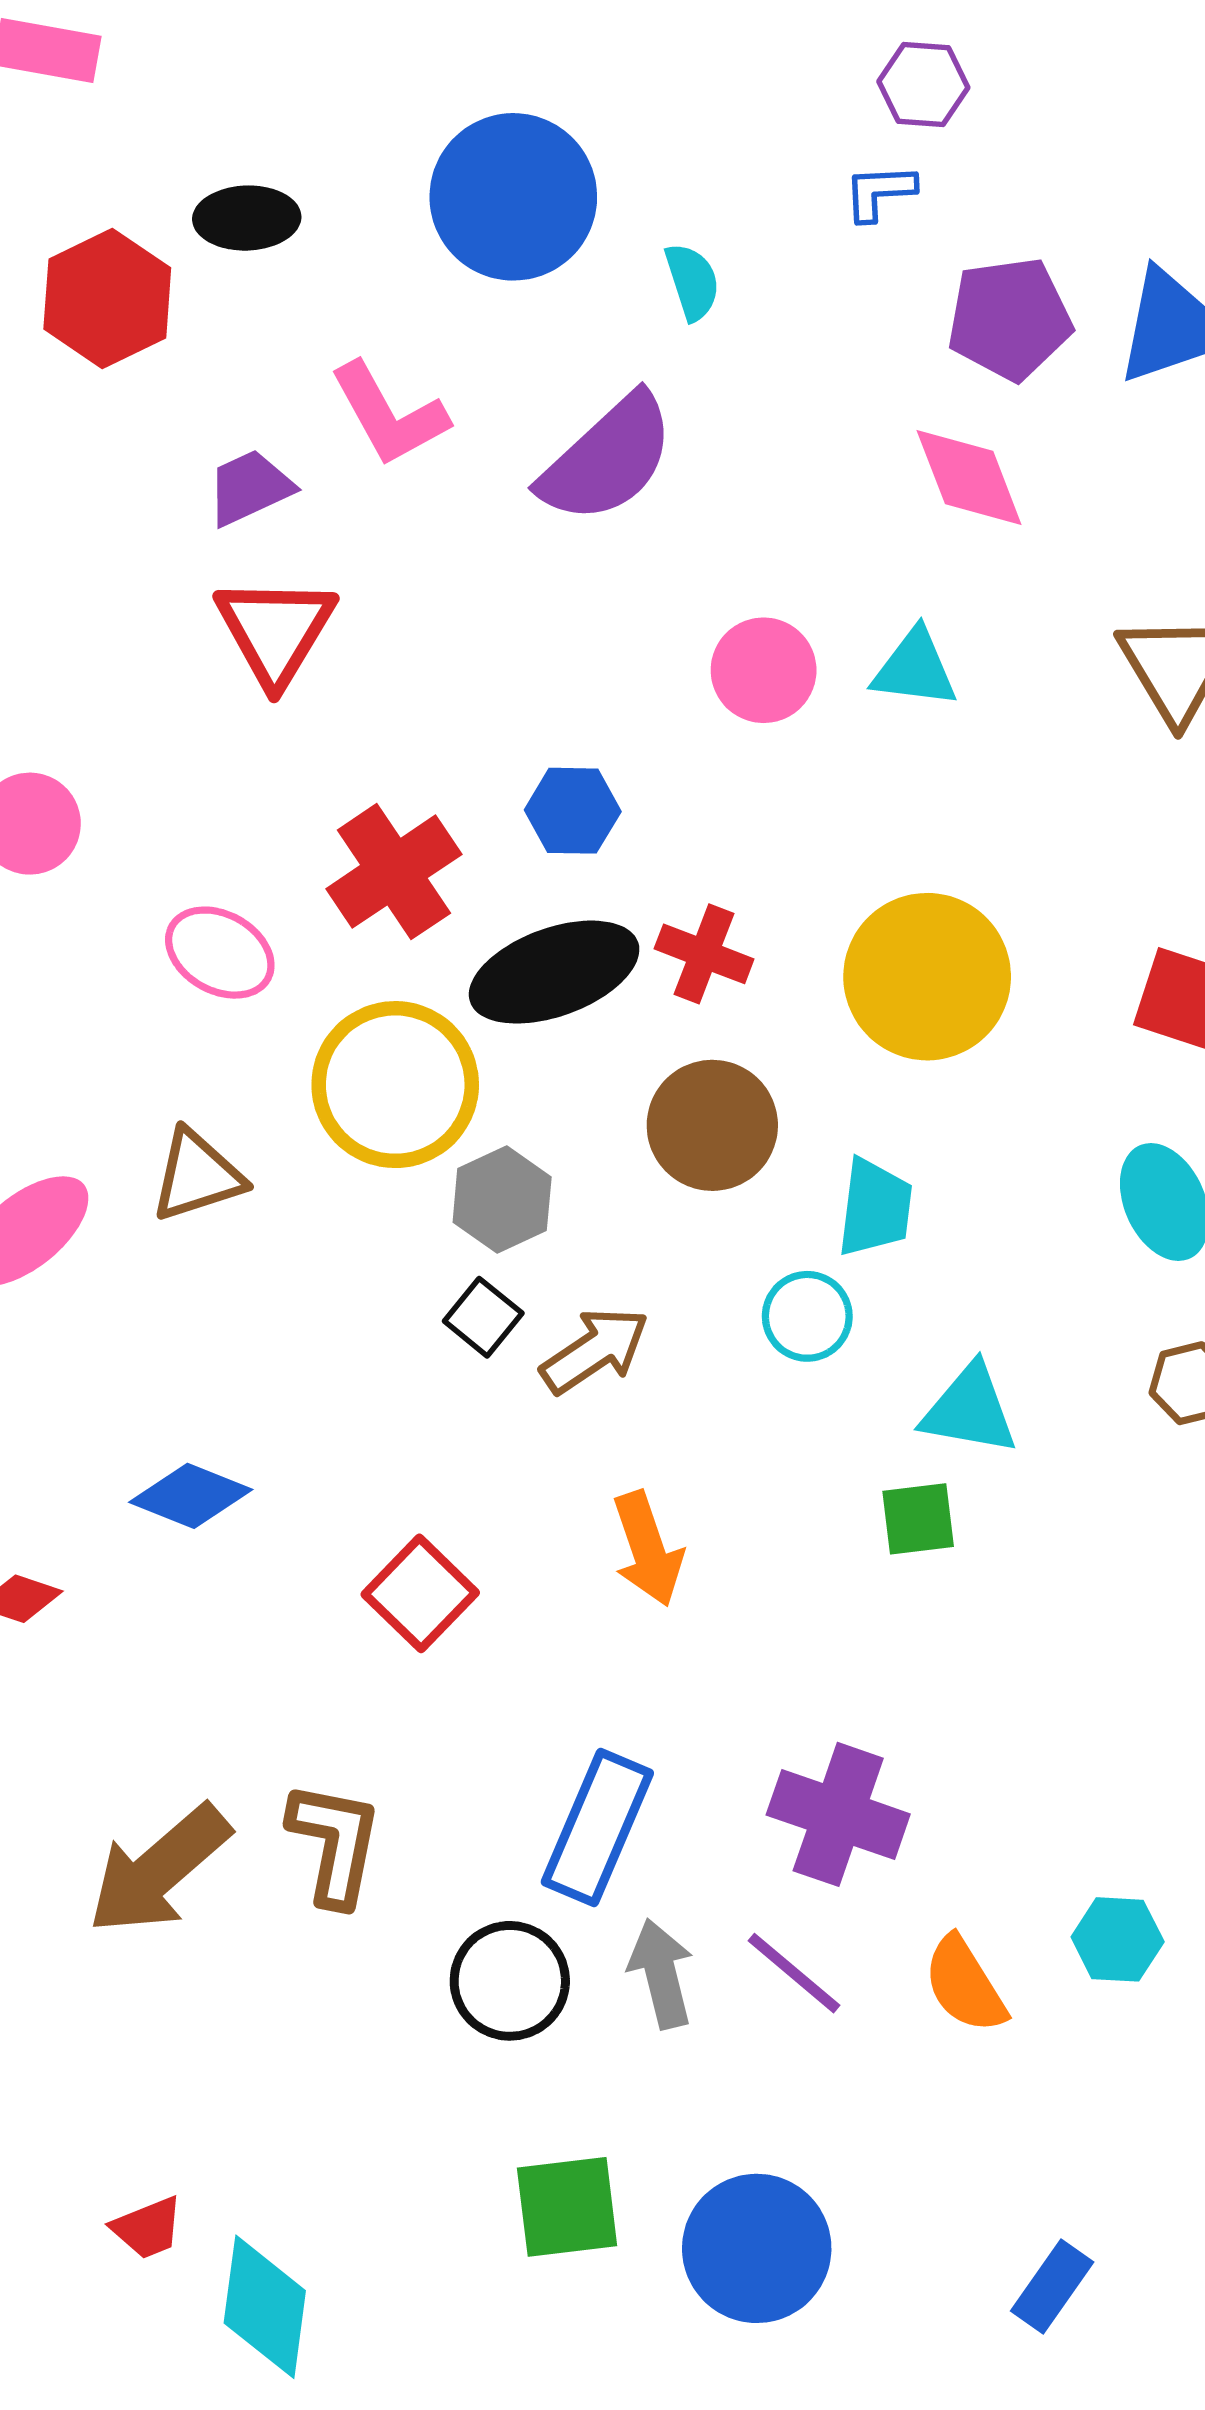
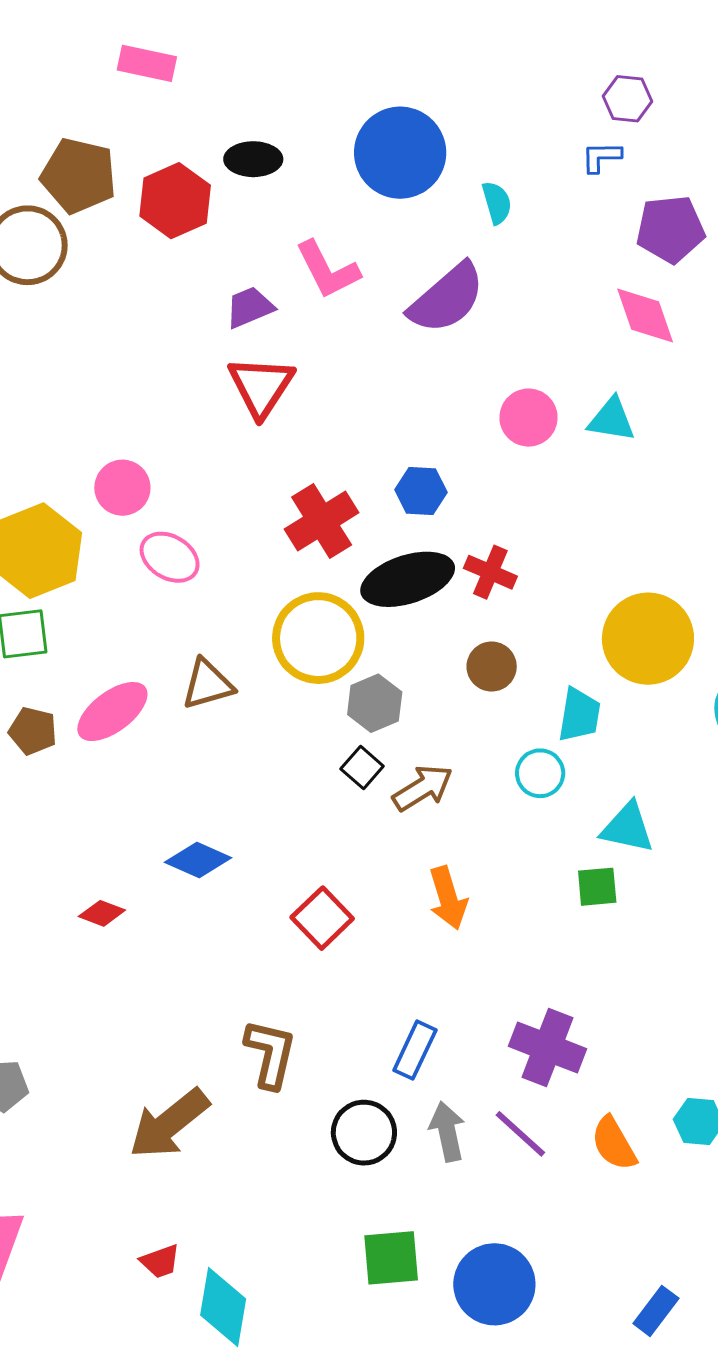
pink ellipse: (220, 953) -> (170, 557), moved
yellow circle: (927, 977) -> (648, 639), moved
brown circle: (712, 1125) -> (492, 667), size x0.7
blue rectangle: (597, 1827) -> (415, 1050), size x0.7
brown arrow: (159, 1870) -> (169, 1124), moved

